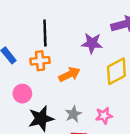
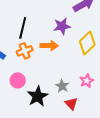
black line: (45, 33) -> (23, 28), turned 30
orange arrow: (69, 74) -> (49, 46), moved, turned 42

